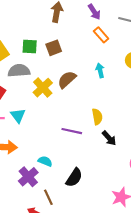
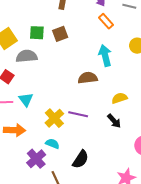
cyan arrow: (100, 70) -> (105, 56), size x1.5
brown semicircle: (67, 80) -> (88, 78), moved, turned 36
yellow cross: (43, 88) -> (54, 118), moved
yellow semicircle: (97, 117) -> (119, 98), moved, turned -98

